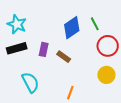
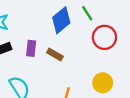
yellow circle: (106, 75) -> (103, 83), moved

